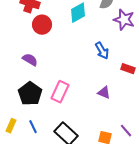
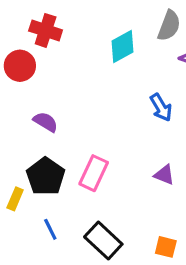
red circle: (42, 25) -> (20, 66), moved
yellow rectangle: (11, 126) -> (15, 199), moved

